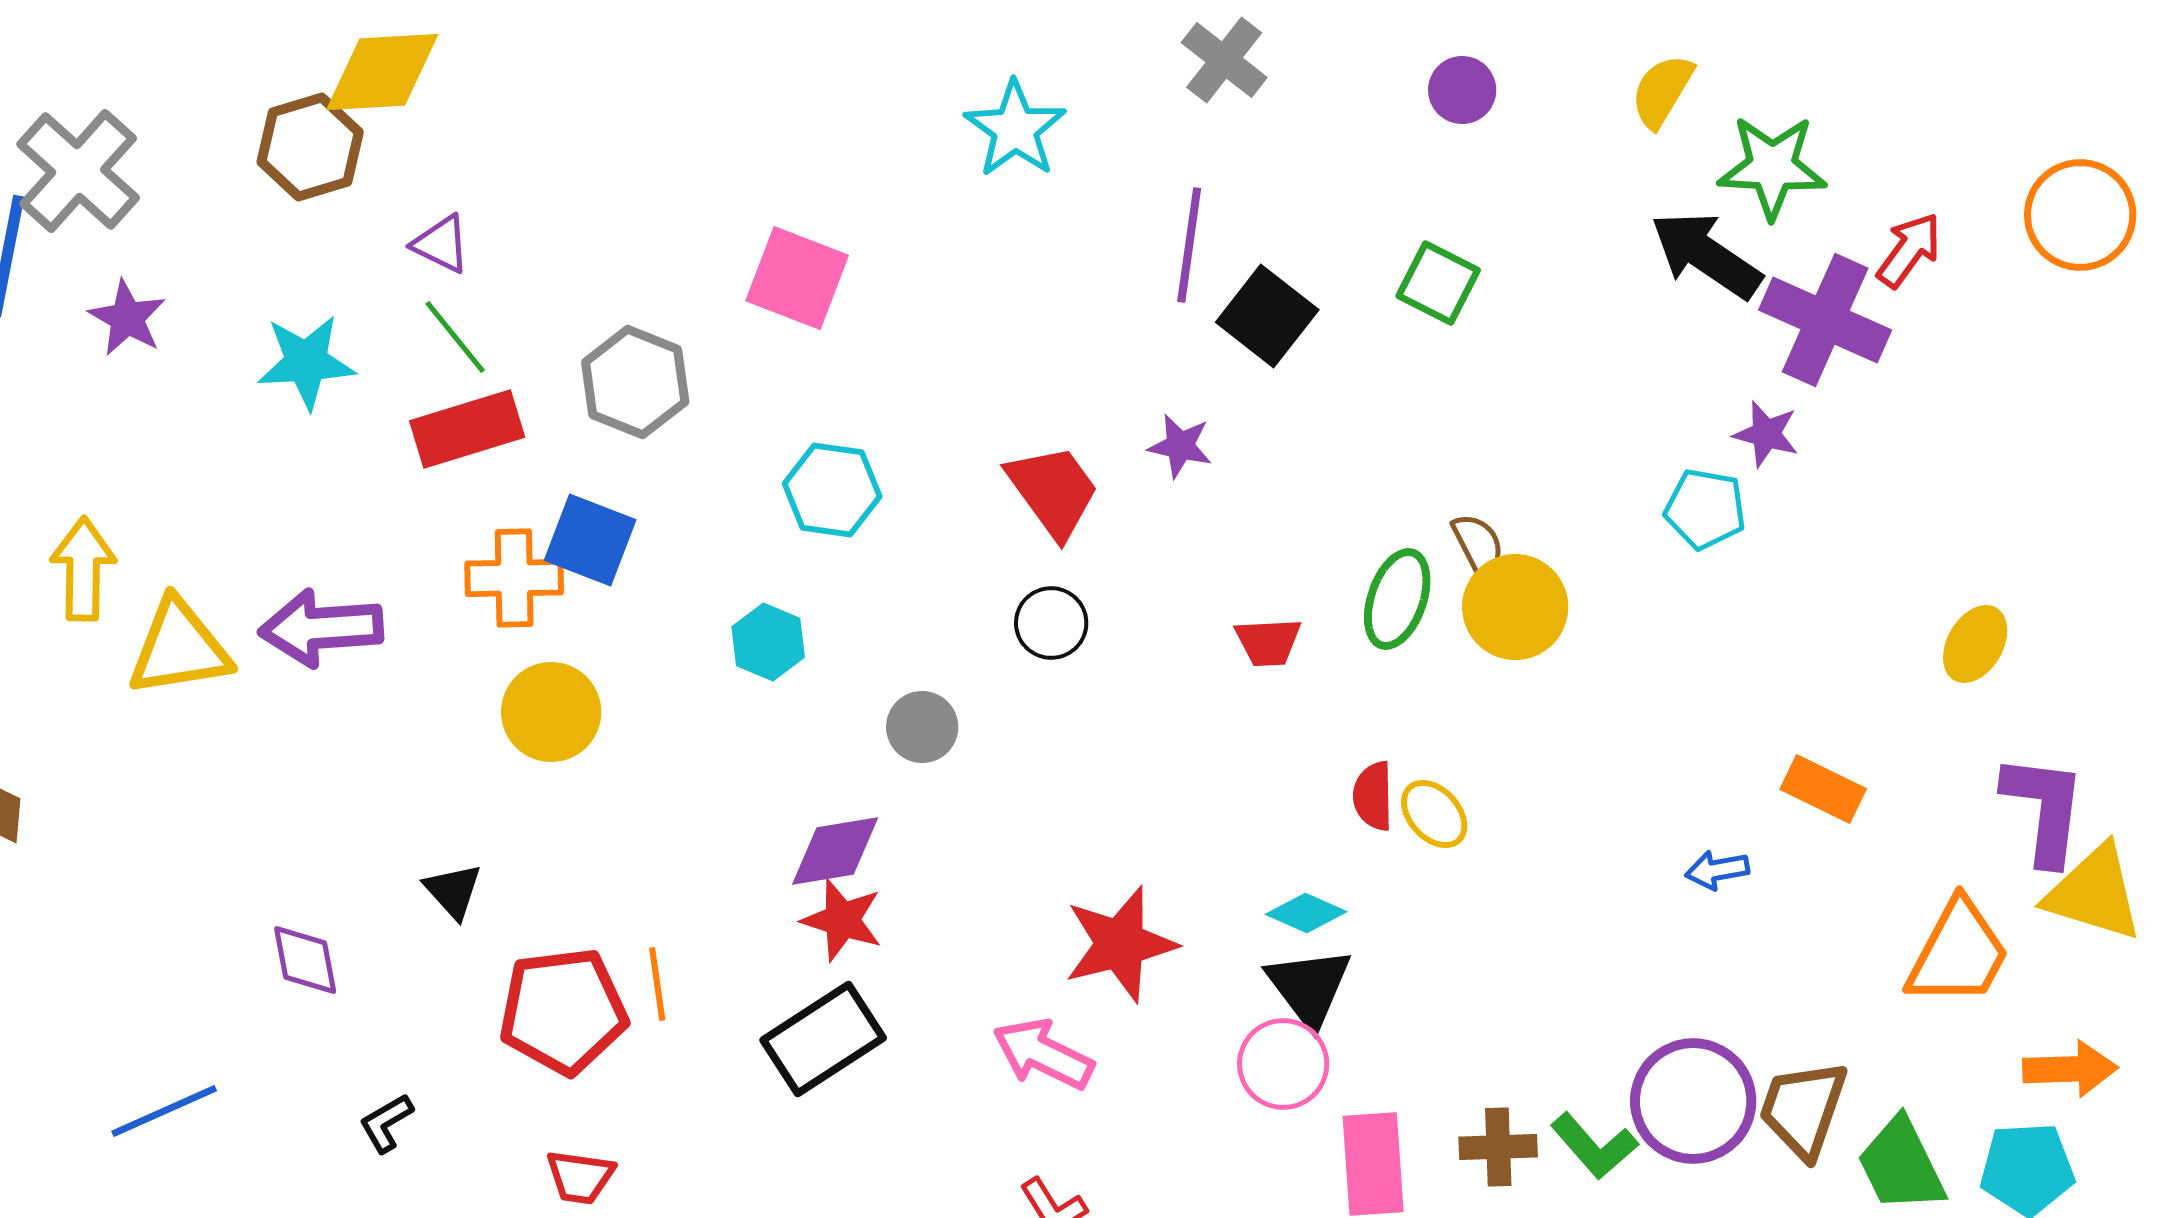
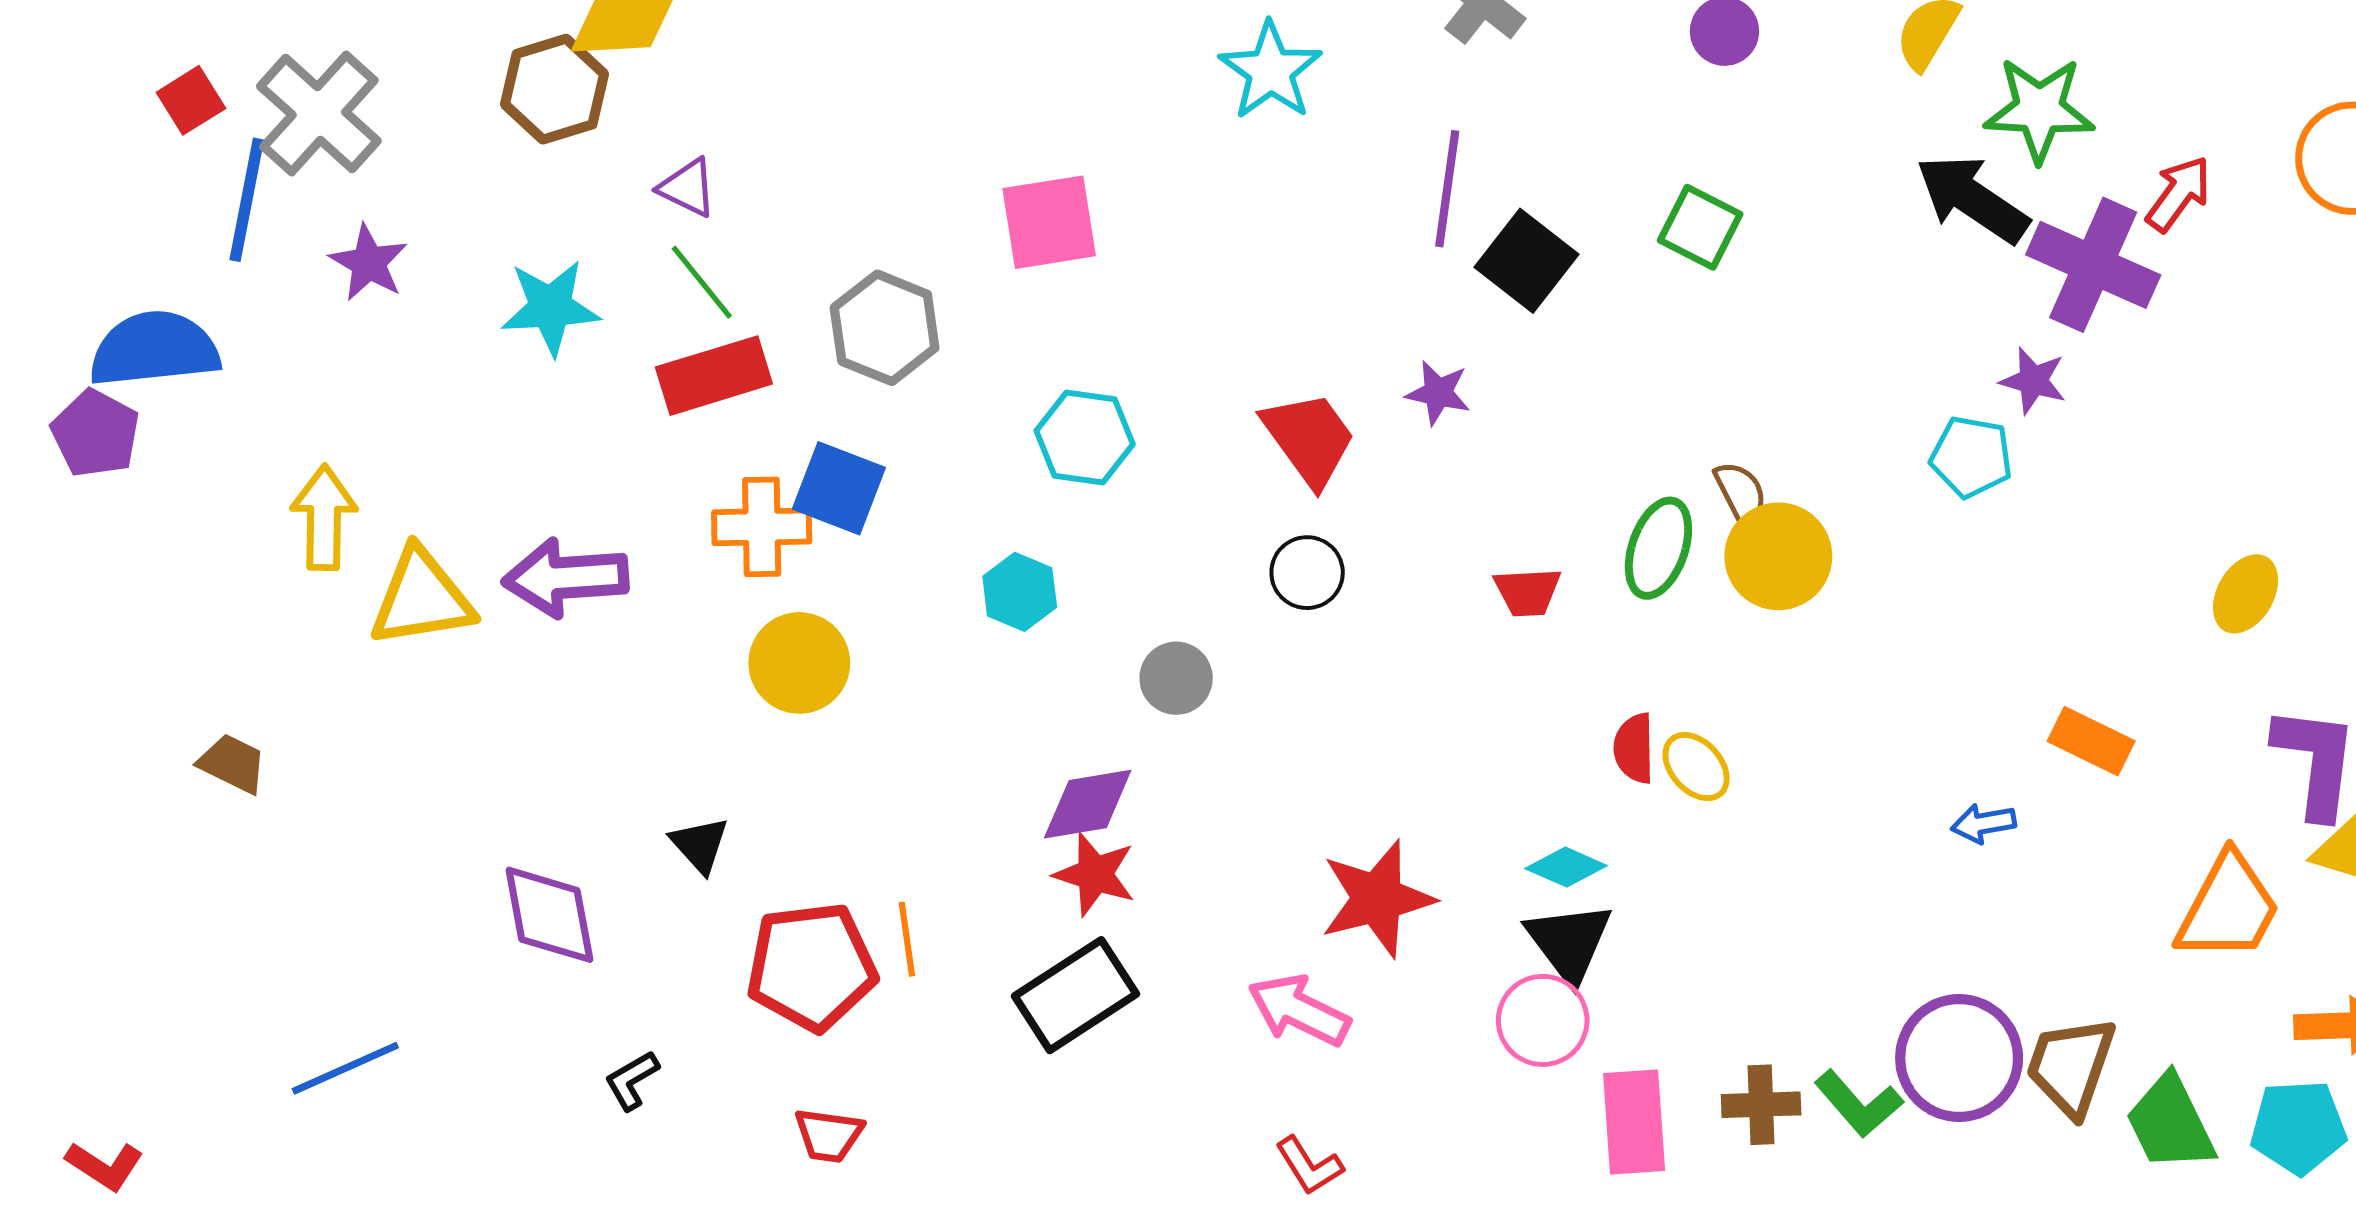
pink square: (797, 278) -> (1049, 222), turned -30
purple diamond: (305, 960) -> (549, 915), size x1.4
blue line: (164, 1111) -> (345, 1068), moved

